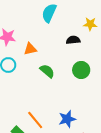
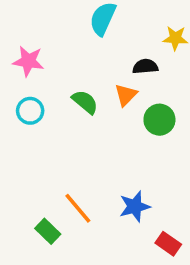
orange triangle: (30, 49) -> (126, 95), moved, turned -32
green semicircle: (47, 71) -> (85, 102), moved

